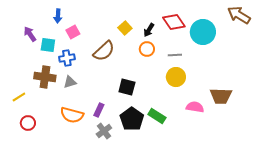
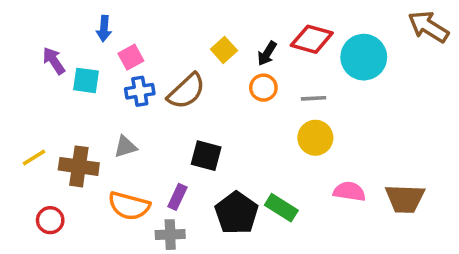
red diamond: (174, 22) -> (312, 39), turned -40
blue cross: (67, 58) -> (140, 91), moved
brown cross: (45, 77) -> (79, 166), moved
black square: (127, 87) -> (206, 156), moved
brown trapezoid: (221, 96) -> (405, 199), moved
yellow line: (19, 97) -> (34, 157), moved
gray cross: (104, 131) -> (170, 235), moved, turned 35

